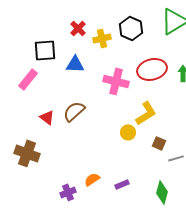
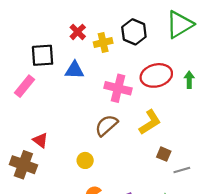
brown semicircle: (74, 111) -> (106, 125), moved
red triangle: (47, 117) -> (40, 140), moved
yellow circle: (128, 132) -> (85, 160), moved

